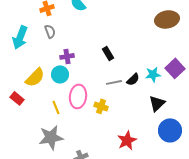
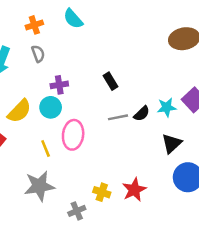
yellow cross: (101, 106) -> (102, 192), moved

